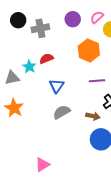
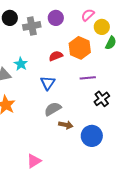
purple circle: (73, 19) -> (56, 18), moved
red semicircle: (46, 59) -> (56, 56), moved
brown arrow: (93, 116) -> (66, 125), moved

